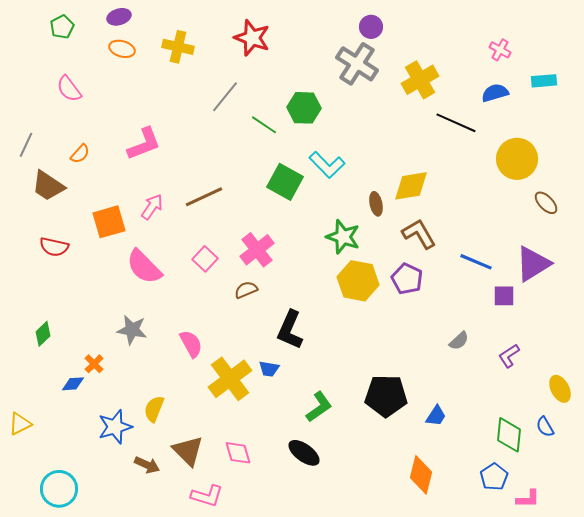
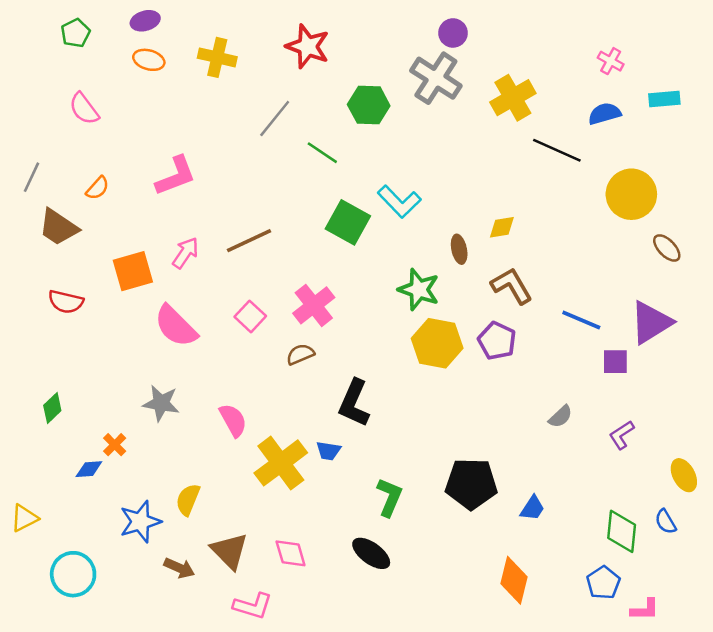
green hexagon: (304, 108) -> (369, 105), moved
yellow diamond: (411, 186) -> (502, 227), size x0.6
green L-shape: (319, 407) -> (389, 497), turned -32
cyan circle: (59, 489) -> (73, 574), moved

